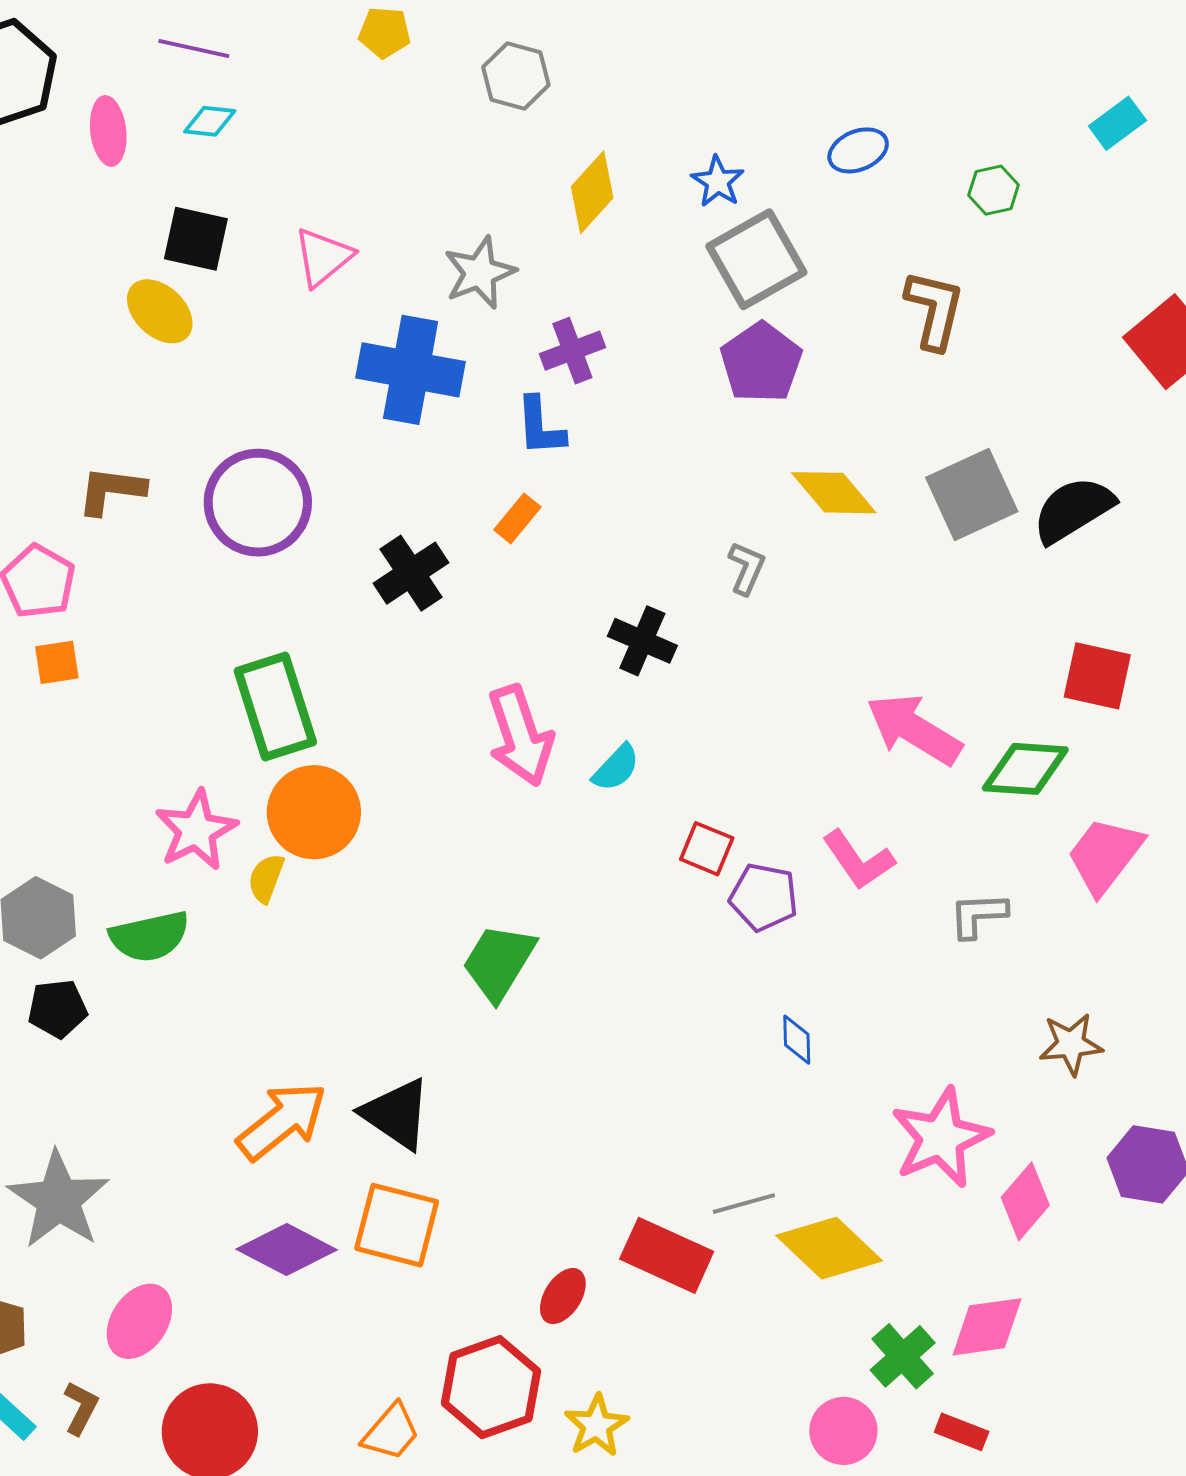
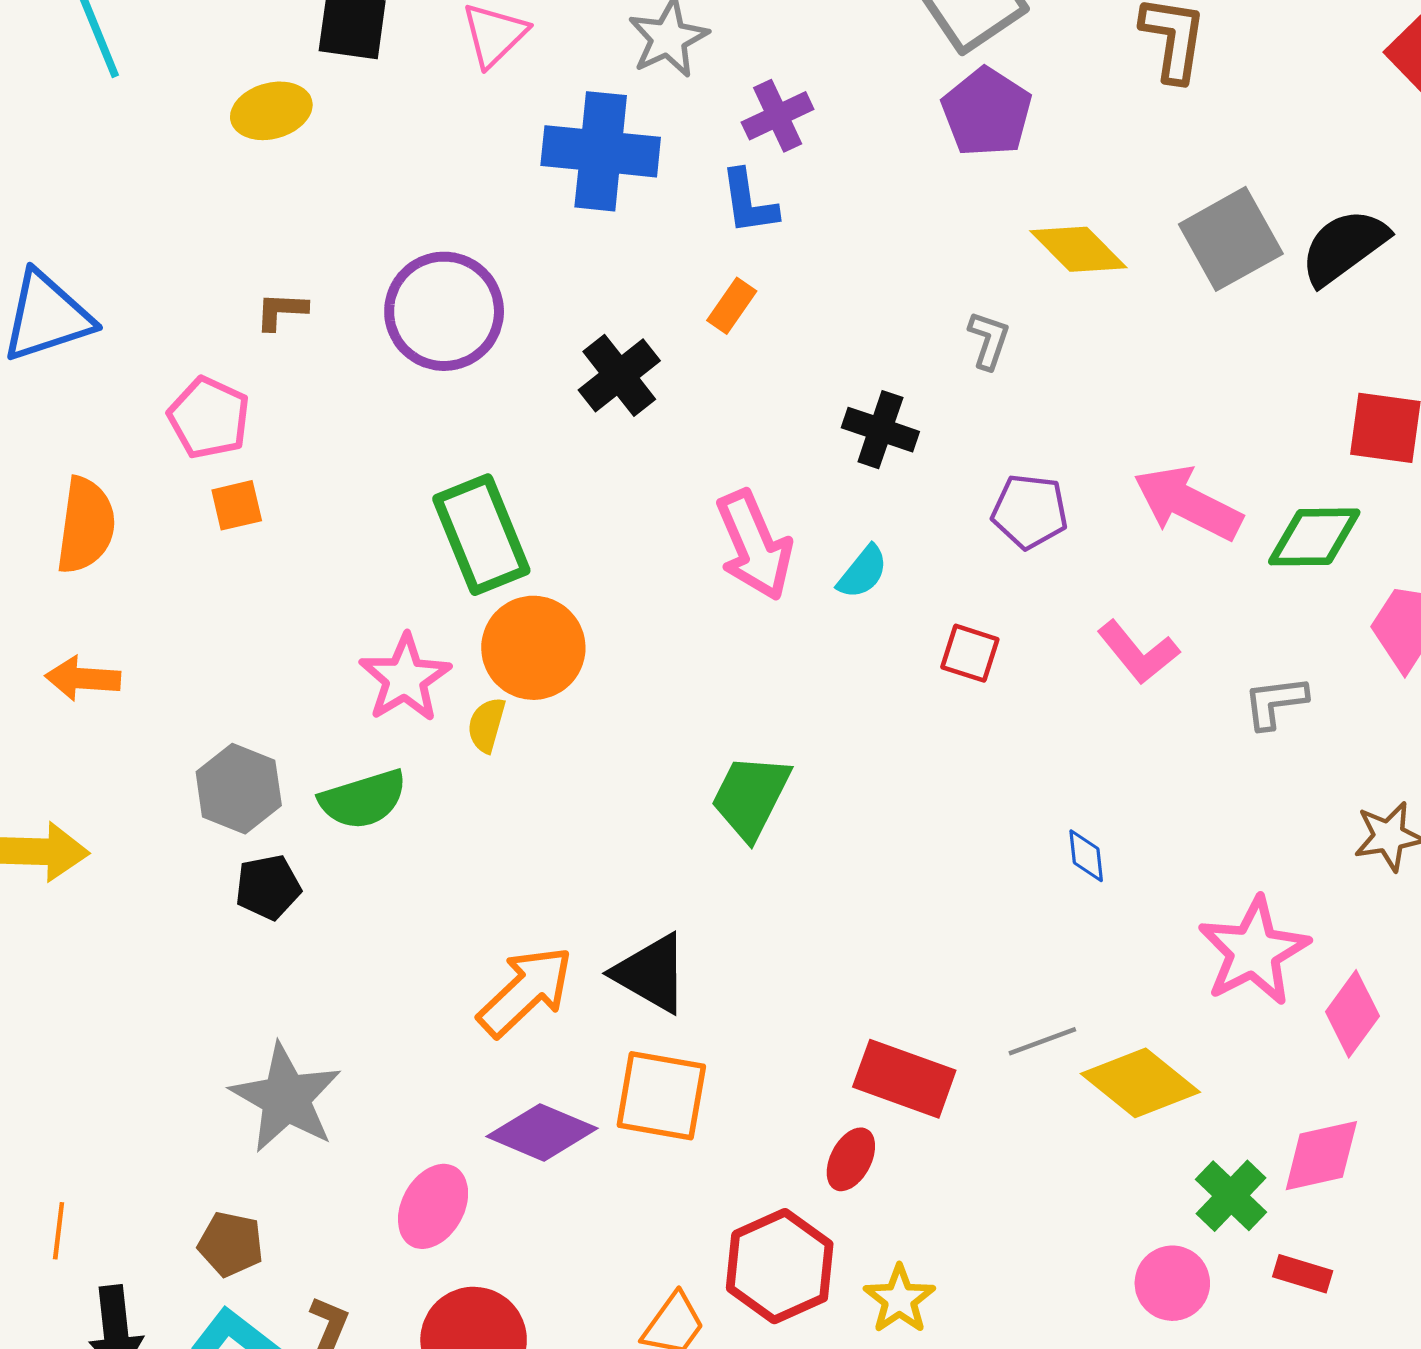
yellow ellipse: (160, 311) -> (271, 111), moved, turned -54
brown L-shape: (111, 490) -> (281, 311), size x0.7
purple pentagon: (764, 897) -> (1030, 511), moved
red rectangle: (667, 1255) -> (904, 1079), moved
pink ellipse: (139, 1321) -> (433, 1206), moved

